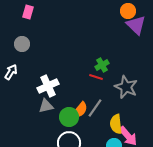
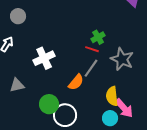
gray triangle: (46, 106) -> (17, 85), moved
gray line: (95, 108) -> (91, 68), moved
green circle: (69, 117) -> (49, 104), moved

